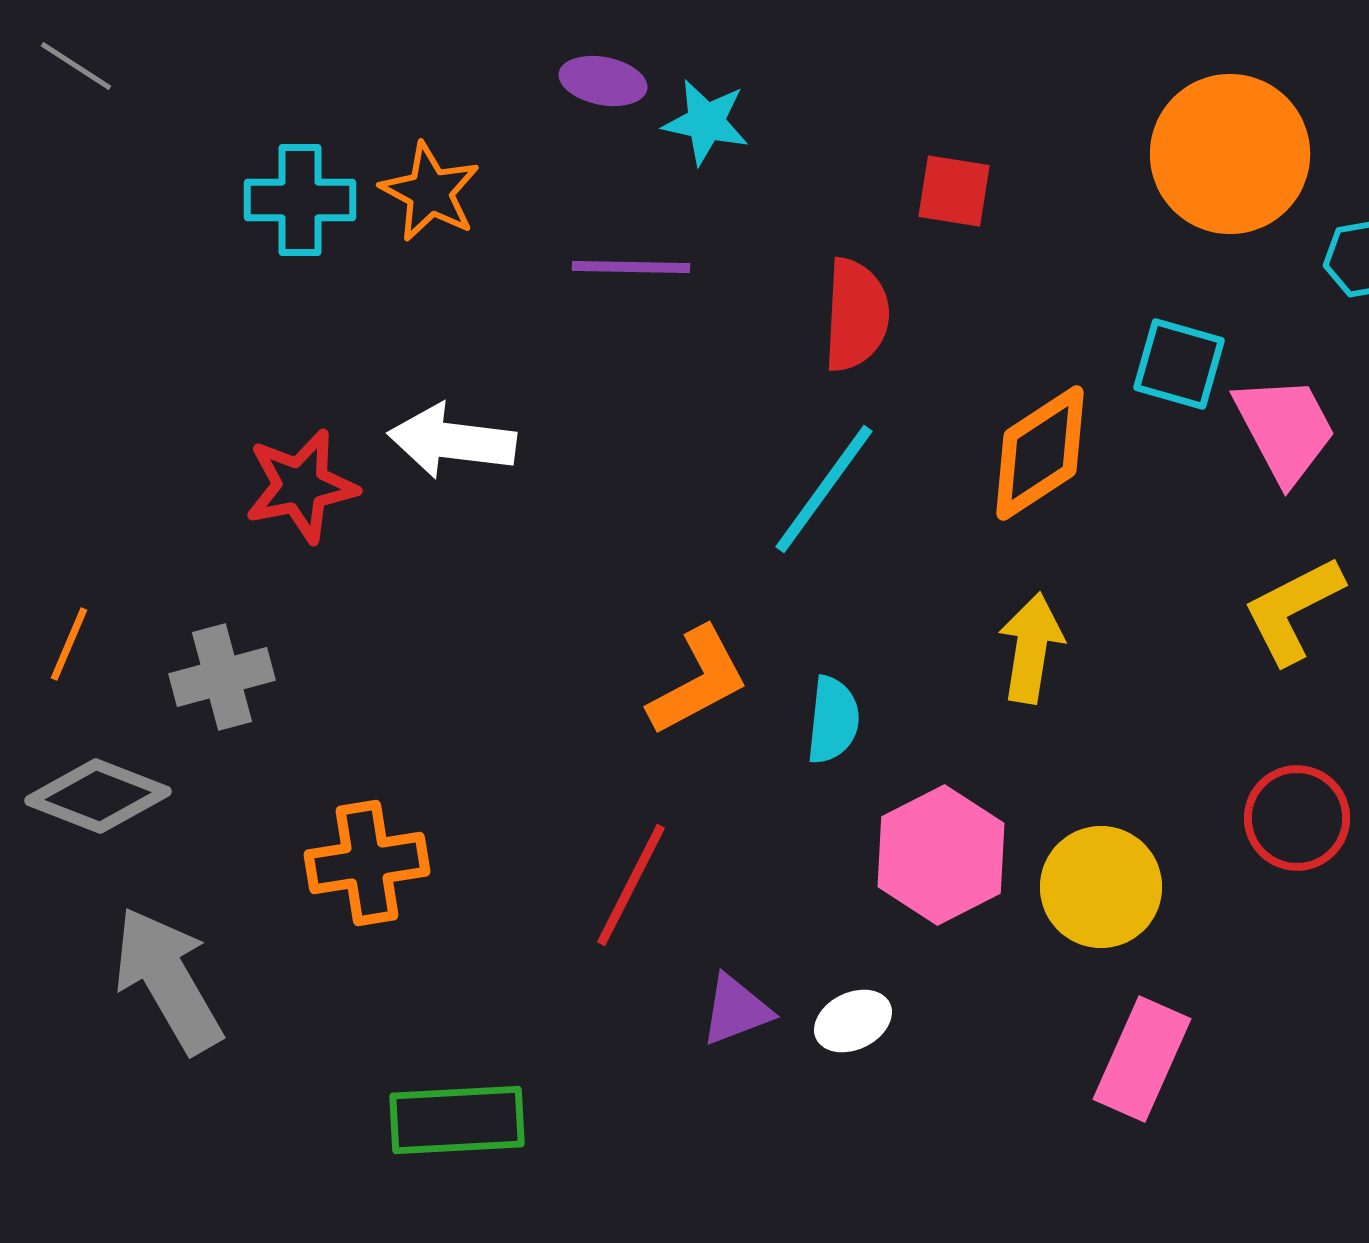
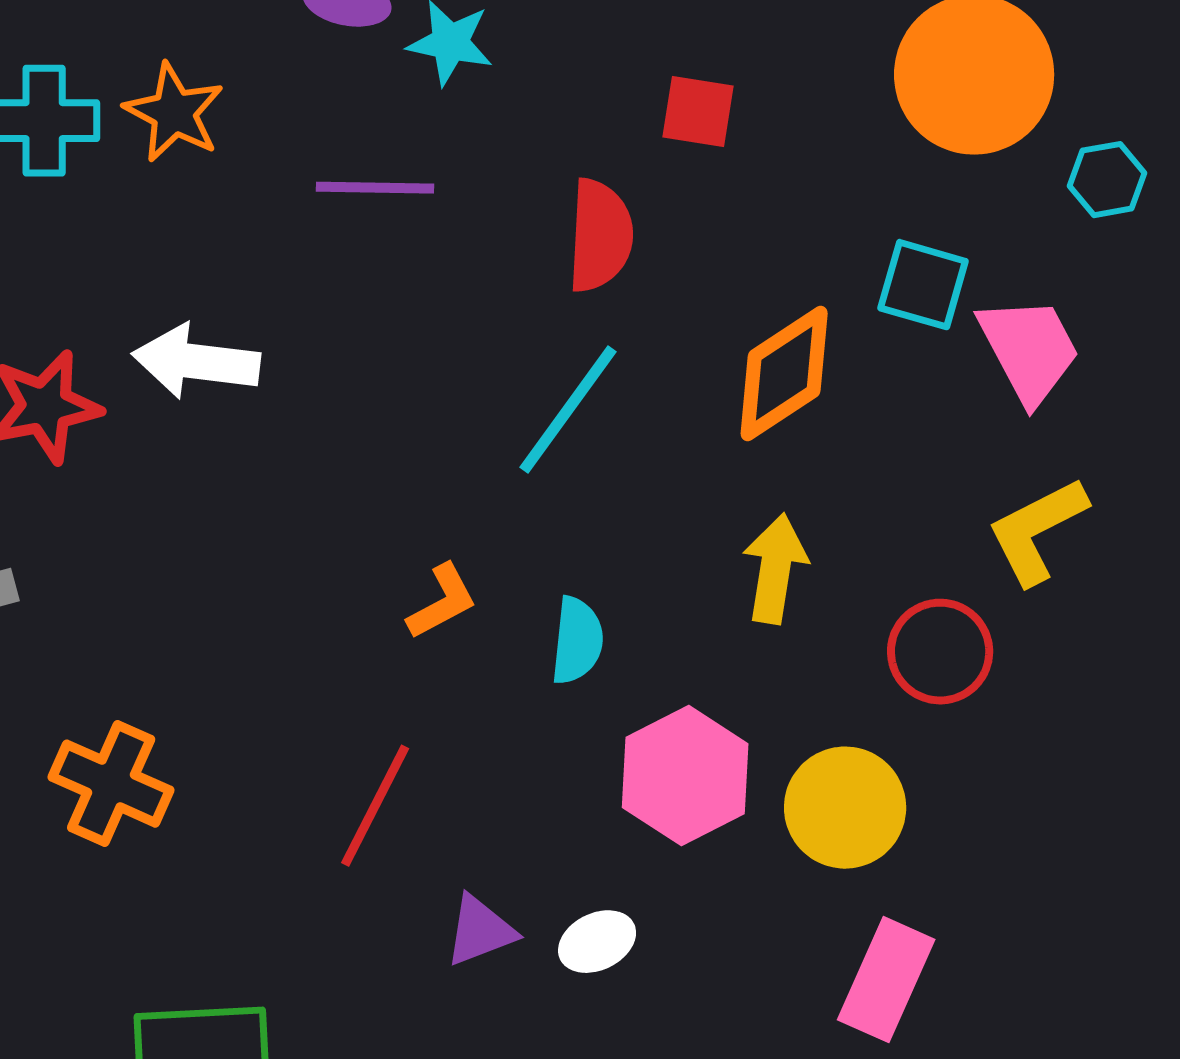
orange L-shape: (698, 681) -> (442, 602), size x0.7
red circle: (1297, 818) -> (940, 652), moved
orange cross: (367, 863) -> (111, 784), turned 33

